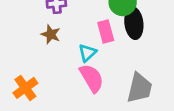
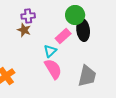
pink rectangle: (106, 32) -> (63, 36), turned 63
brown star: (51, 34) -> (24, 30), moved

